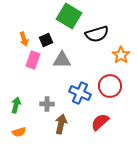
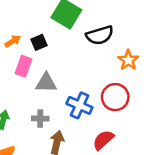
orange arrow: (24, 39) -> (13, 41), turned -104
gray triangle: (62, 60) -> (46, 83), moved

